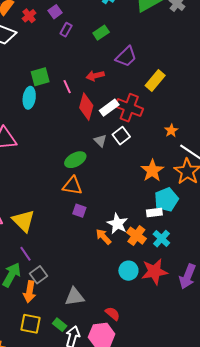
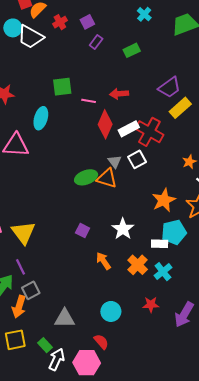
purple trapezoid: (126, 57) -> (169, 87), moved
pink line: (67, 87) -> (89, 101), turned -64
cyan ellipse: (29, 98) -> (41, 118), moved
orange triangle: (72, 186) -> (107, 178), moved
white star: (117, 224) -> (123, 229), moved
cyan circle: (128, 271) -> (111, 311), moved
red star: (154, 272) -> (151, 305), size x0.6
yellow square: (31, 324) -> (15, 340), turned -30

